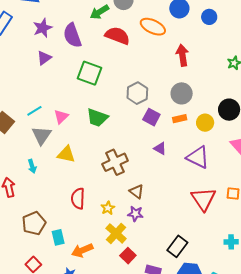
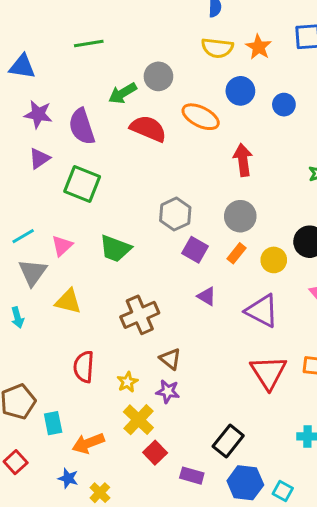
purple star: (43, 28) -> (38, 114), turned 30
green square: (90, 73) -> (82, 184), moved
orange rectangle: (180, 119) -> (236, 253), turned -40

